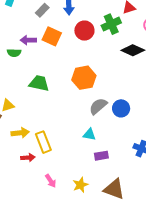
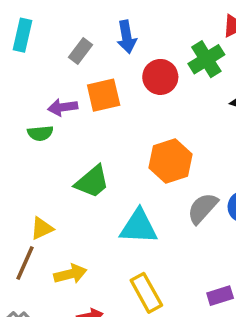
orange square: (52, 36) -> (104, 95), turned -30
green trapezoid: (39, 83) -> (92, 182), turned 135
cyan triangle: (89, 134) -> (139, 227), moved, size x1.6
yellow rectangle: (43, 142) -> (146, 293), moved

